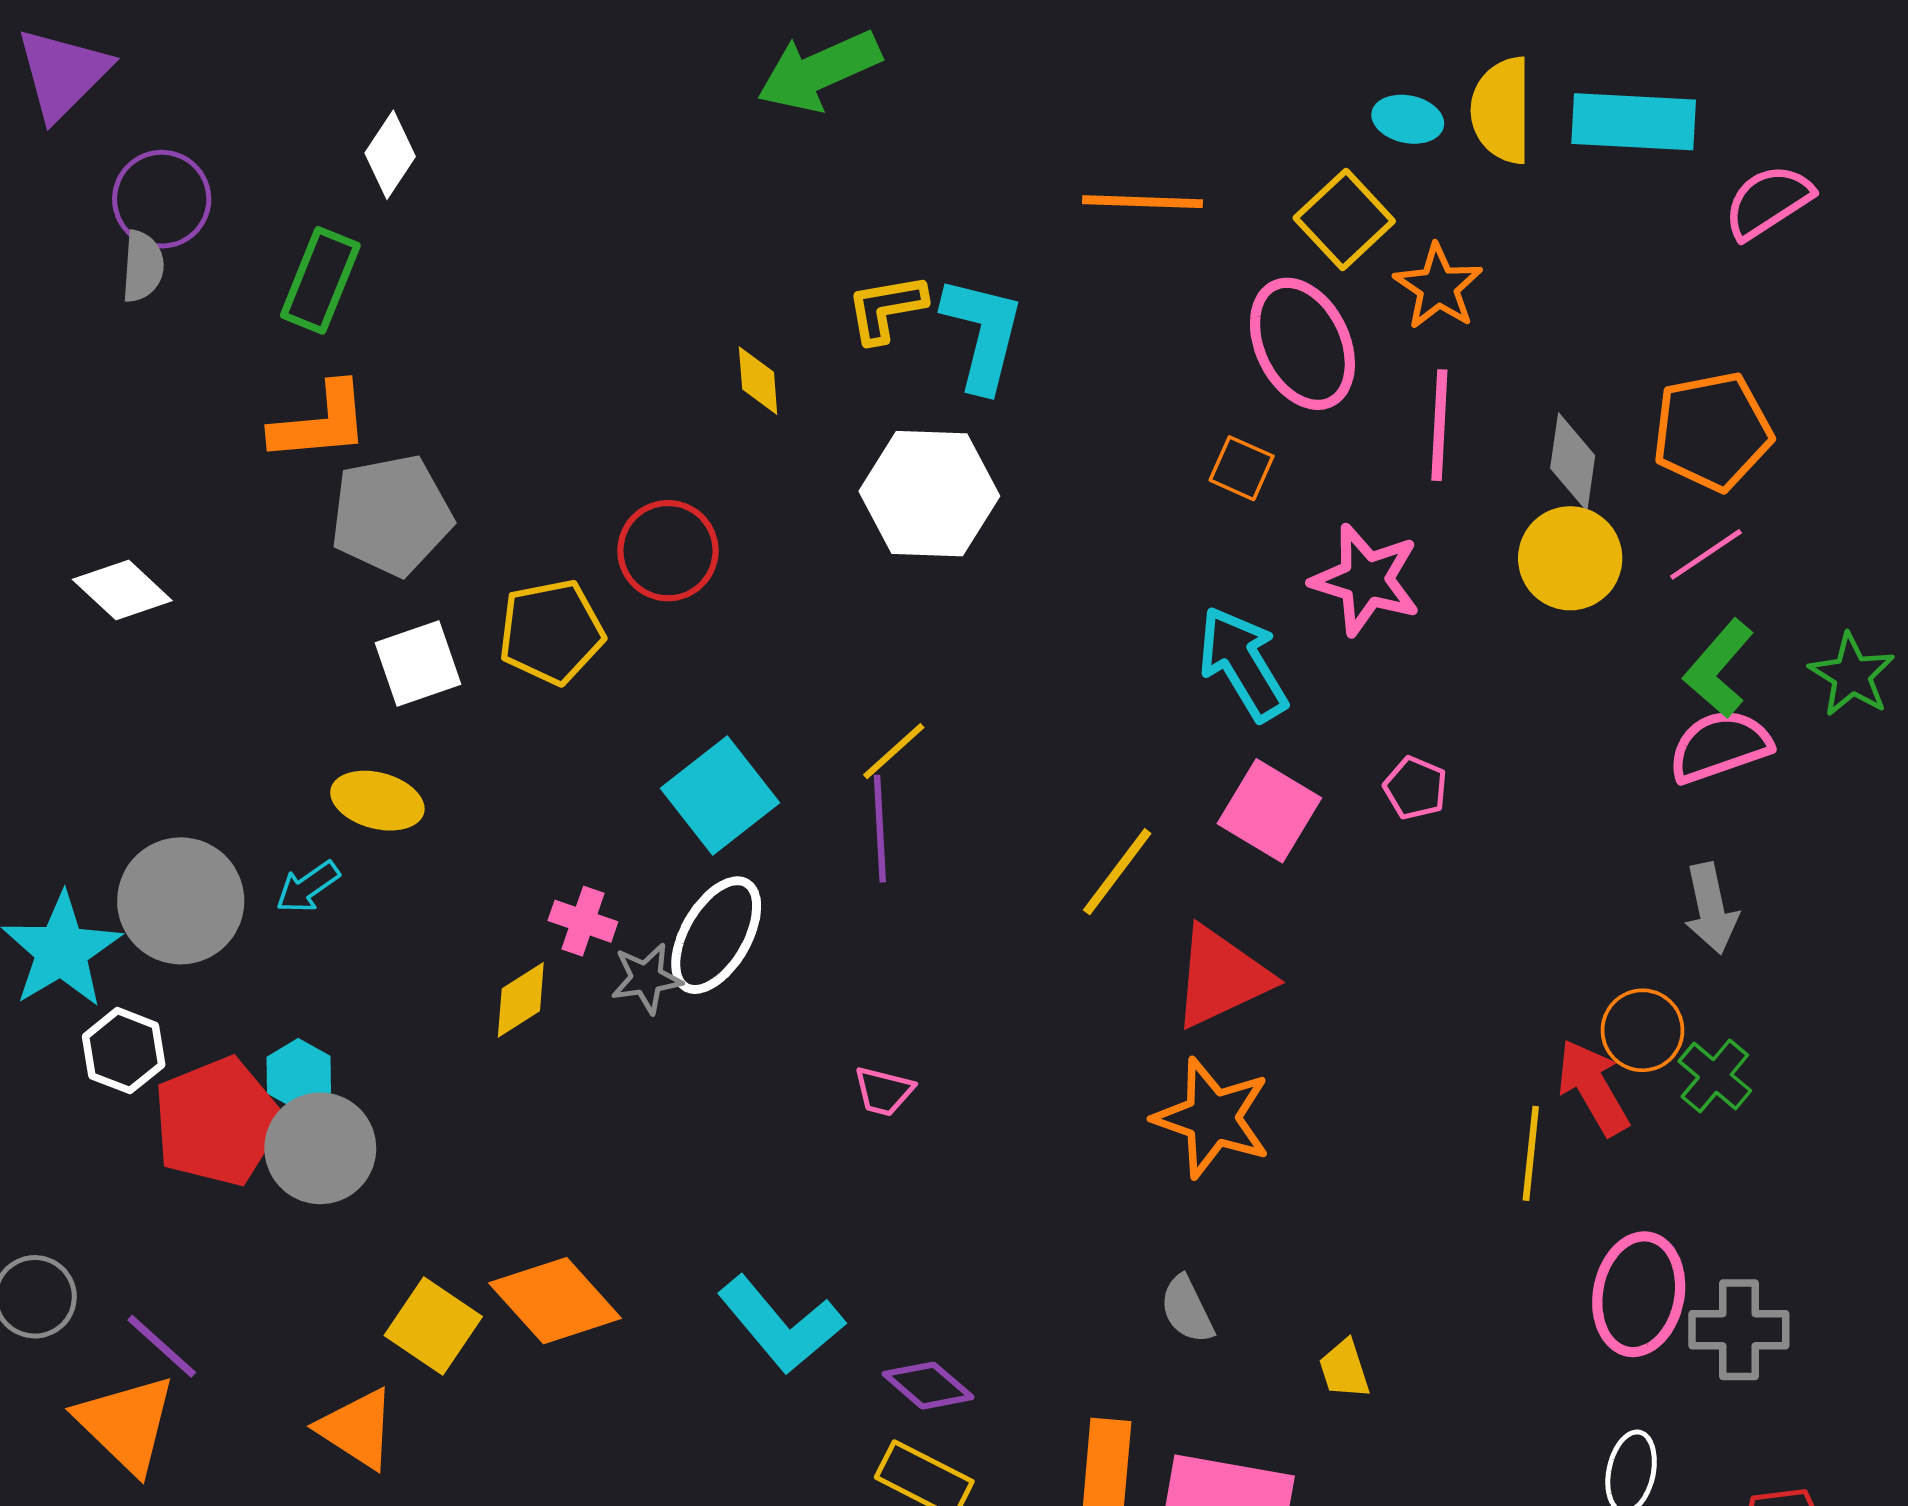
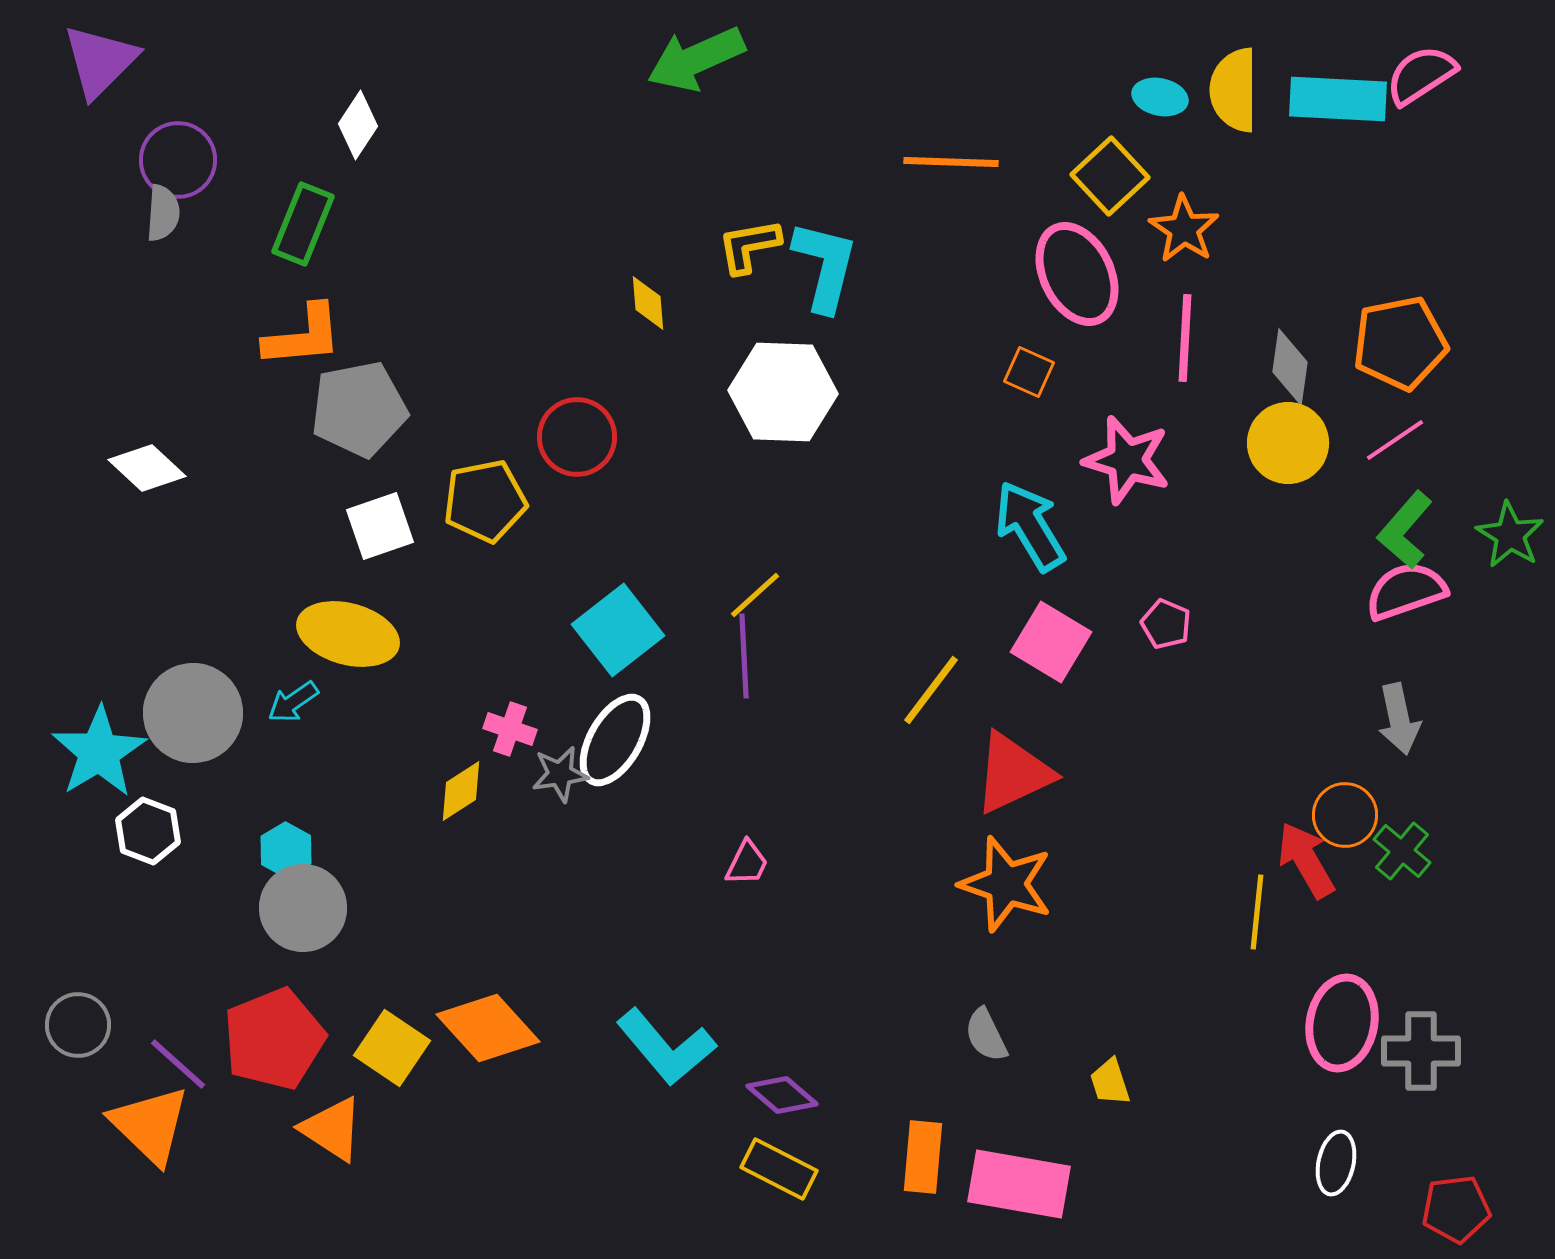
pink semicircle: (1768, 202) -> (1421, 75), moved
yellow ellipse: (377, 801) -> (348, 634), size x1.4
pink trapezoid: (884, 1091) -> (747, 863), turned -78
red pentagon: (218, 1122) -> (274, 1039), moved

